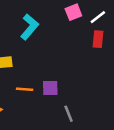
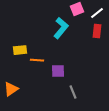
cyan L-shape: (29, 27) -> (61, 28), moved
orange line: (25, 89) -> (37, 60), moved

